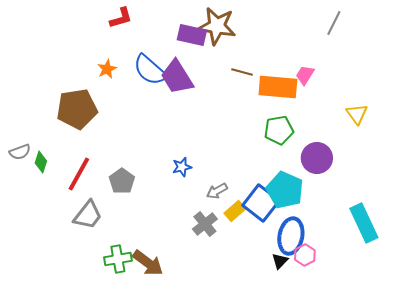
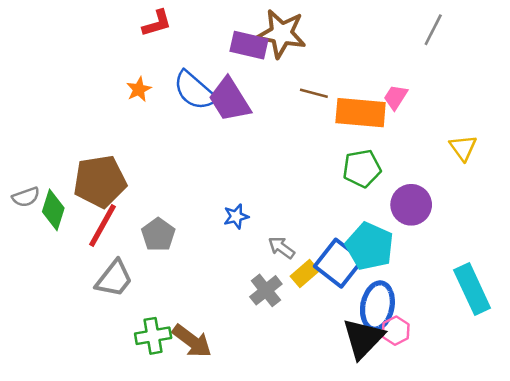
brown pentagon: (77, 109) -> (100, 181), moved
green diamond: (41, 162) -> (53, 210), size x1.4
gray arrow: (217, 191) -> (281, 248), turned 65
black triangle: (280, 261) -> (363, 338), size x2.0

